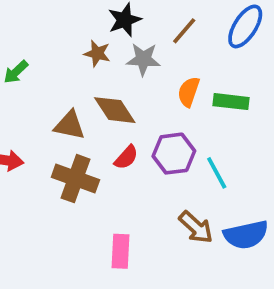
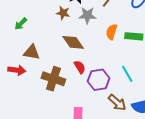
brown triangle: (70, 125) -> (32, 52), moved
purple hexagon: (174, 154) -> (99, 80), moved
red semicircle: (126, 157) -> (80, 67), turned -72

